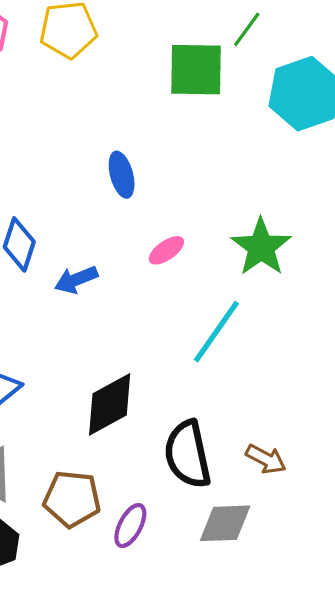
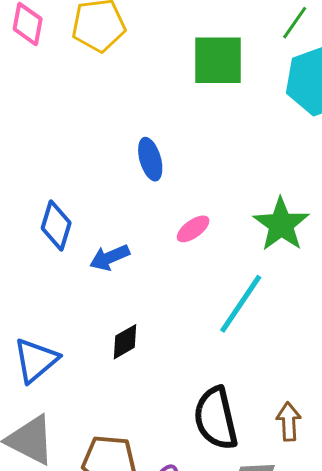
green line: (247, 29) -> (295, 23), moved
black diamond: (110, 404) -> (125, 342), moved, size x0.6
brown arrow: (266, 459) -> (289, 422), turned -120

